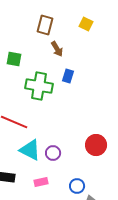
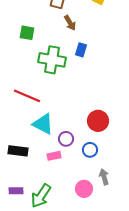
red circle: (96, 145) -> (98, 121), moved
purple circle: (53, 153) -> (66, 139), moved
blue circle: (77, 186) -> (90, 150), moved

